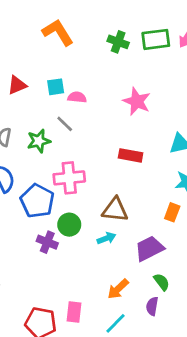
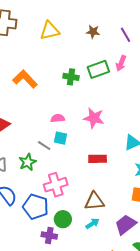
cyan square: (56, 87) -> (61, 138), moved, turned 32
pink semicircle: (77, 97) -> (58, 118), moved

